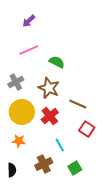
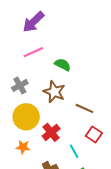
purple arrow: (29, 21) -> (33, 22), size x1.6
red cross: (50, 116) -> (51, 132), moved
cyan line: (60, 145) -> (74, 151), moved

